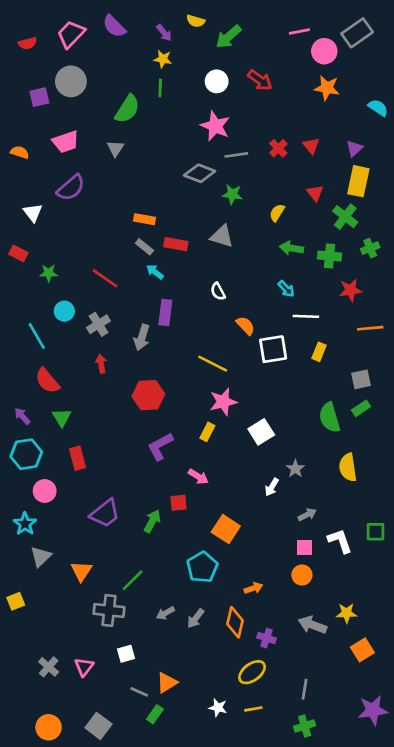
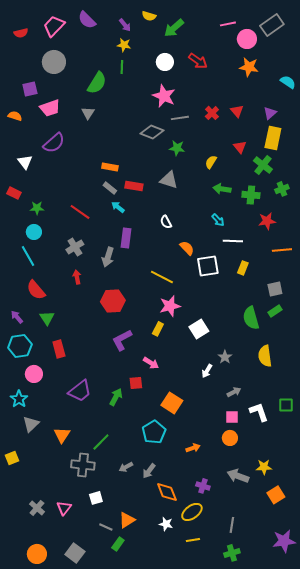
purple square: (39, 97) -> (30, 89), moved
cyan circle: (64, 311) -> (34, 232), moved
orange diamond: (235, 622) -> (167, 492), moved, turned -35
white star: (218, 708) -> (166, 524), moved

